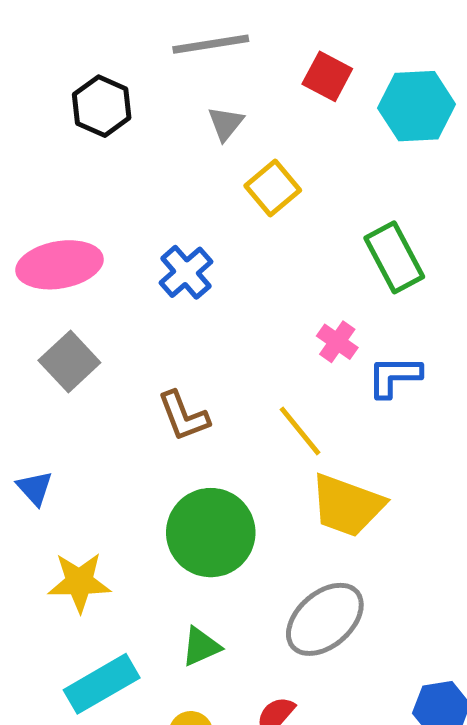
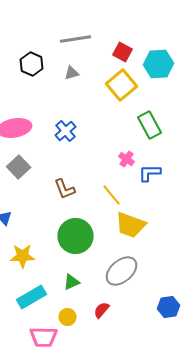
gray triangle: (226, 123) -> (72, 73), moved, turned 35
yellow square: (273, 188) -> (122, 85), moved, size x1.4

